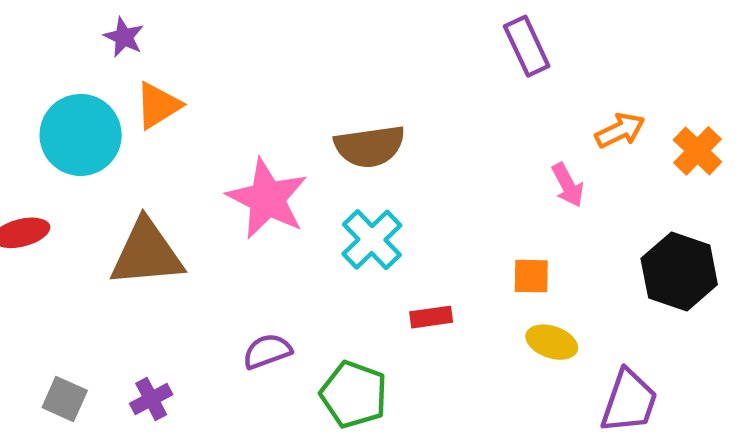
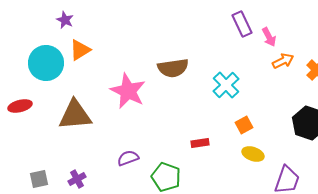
pink arrow: (568, 185) -> (269, 37), moved
cyan cross: (372, 240) -> (226, 85), moved
orange square: (531, 276) -> (244, 125), turned -30
gray square: (65, 399) -> (39, 179), turned -36

